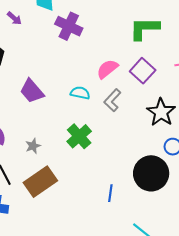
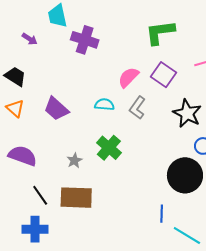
gray star: (33, 146) -> (74, 161), moved
brown rectangle: (40, 182) -> (76, 198), turned 44
blue line: (110, 193) -> (162, 214), moved

